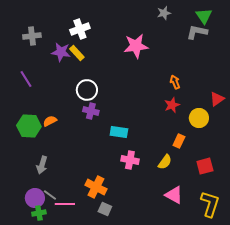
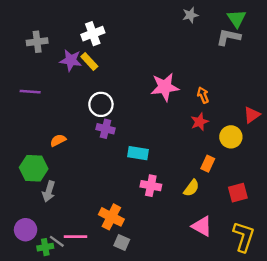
pink star: (136, 46) -> (165, 87), moved
purple line: (26, 79) -> (30, 92), turned -54
green hexagon: (29, 126) -> (34, 168), moved
gray line: (50, 195) -> (57, 241), moved
purple circle: (35, 198) -> (26, 230), moved

